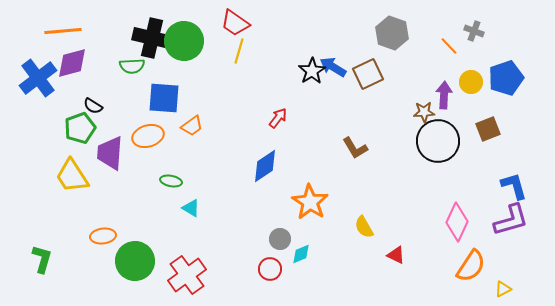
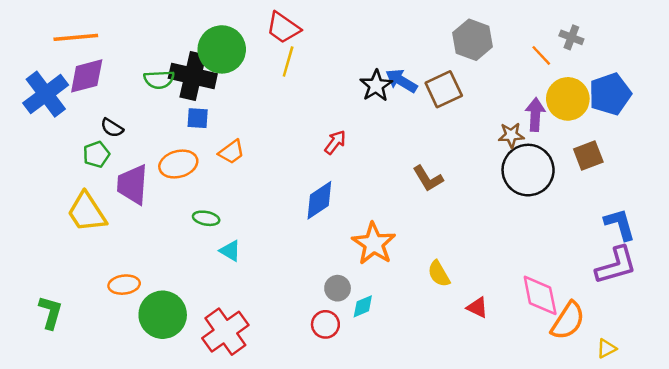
black cross: (152, 38) -> (193, 76), moved
yellow circle: (471, 82) -> (568, 99), size x1.5
blue square: (164, 98) -> (198, 118), size x0.6
green pentagon: (80, 128) -> (96, 154), size x0.7
pink diamond: (457, 222) -> (540, 295), moved, turned -36

